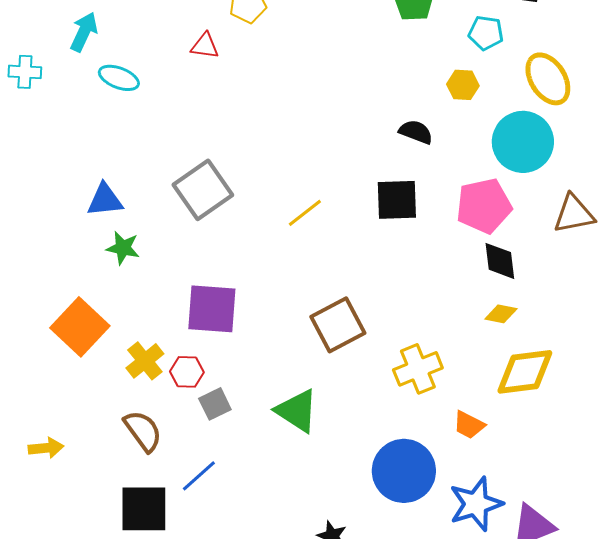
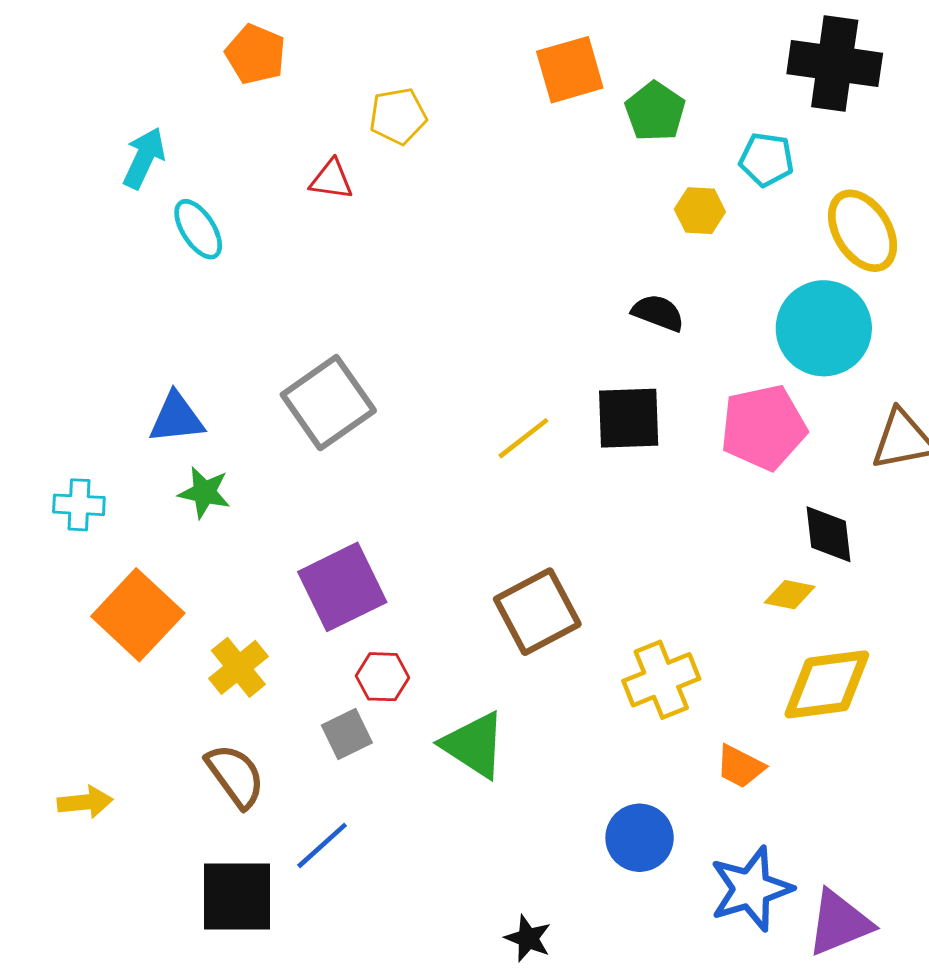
cyan cross: (25, 72) -> (79, 505), moved
cyan ellipse: (119, 78) -> (198, 229), turned 36
yellow hexagon: (463, 85) -> (700, 211), moved
yellow line: (305, 213) -> (523, 438), moved
black diamond: (500, 261) -> (828, 534), moved
purple square: (212, 309) -> (342, 587), turned -30
red hexagon: (187, 372) -> (382, 677), moved
blue circle: (404, 471) -> (640, 838), size x0.7

